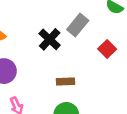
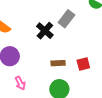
red square: (107, 49) -> (83, 64), moved, turned 32

